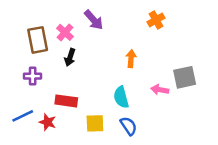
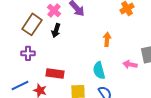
pink cross: (65, 32) -> (54, 10), moved
brown rectangle: (38, 40) -> (32, 24), turned 45
black arrow: (70, 57) -> (56, 30), moved

